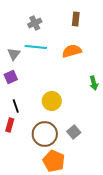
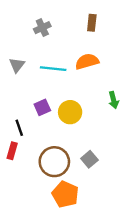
cyan line: (36, 47) -> (53, 69), moved
purple square: (11, 77) -> (42, 107), moved
yellow circle: (52, 101) -> (70, 112), moved

